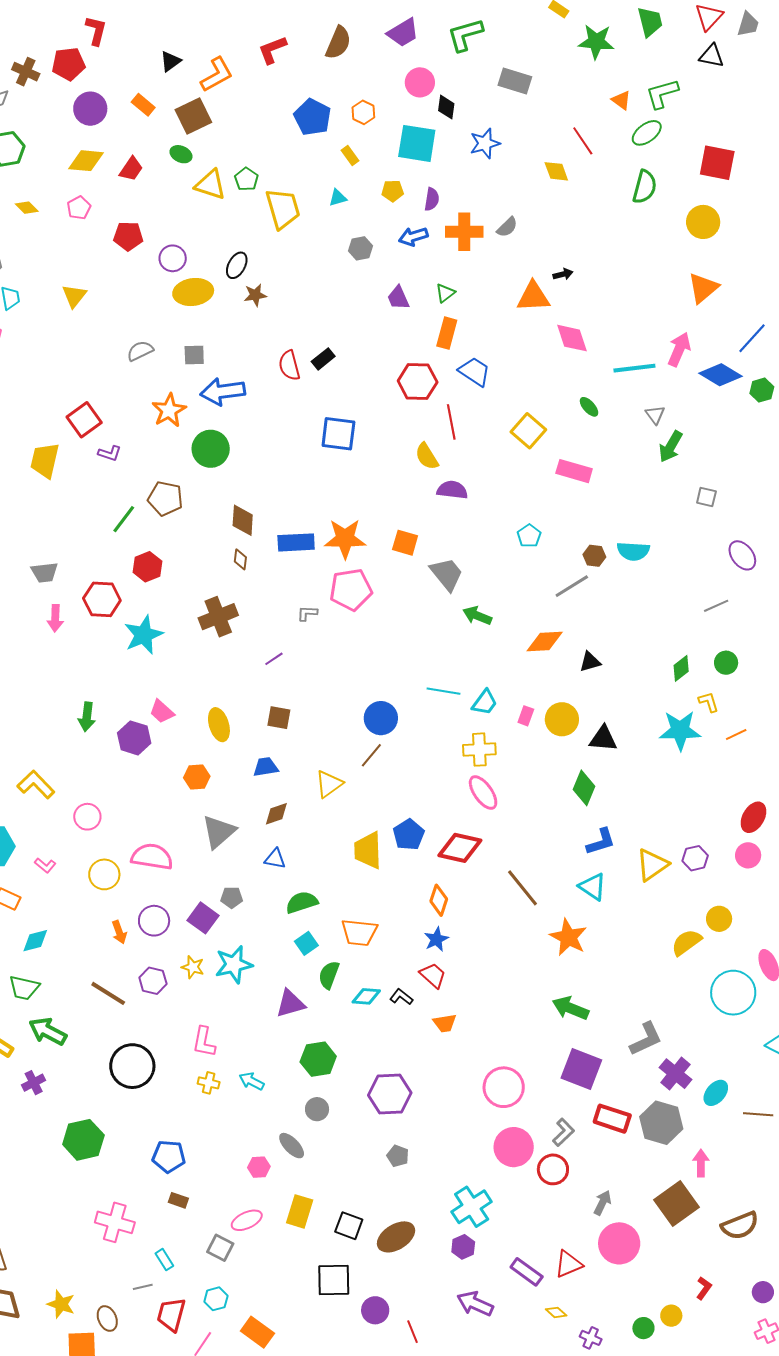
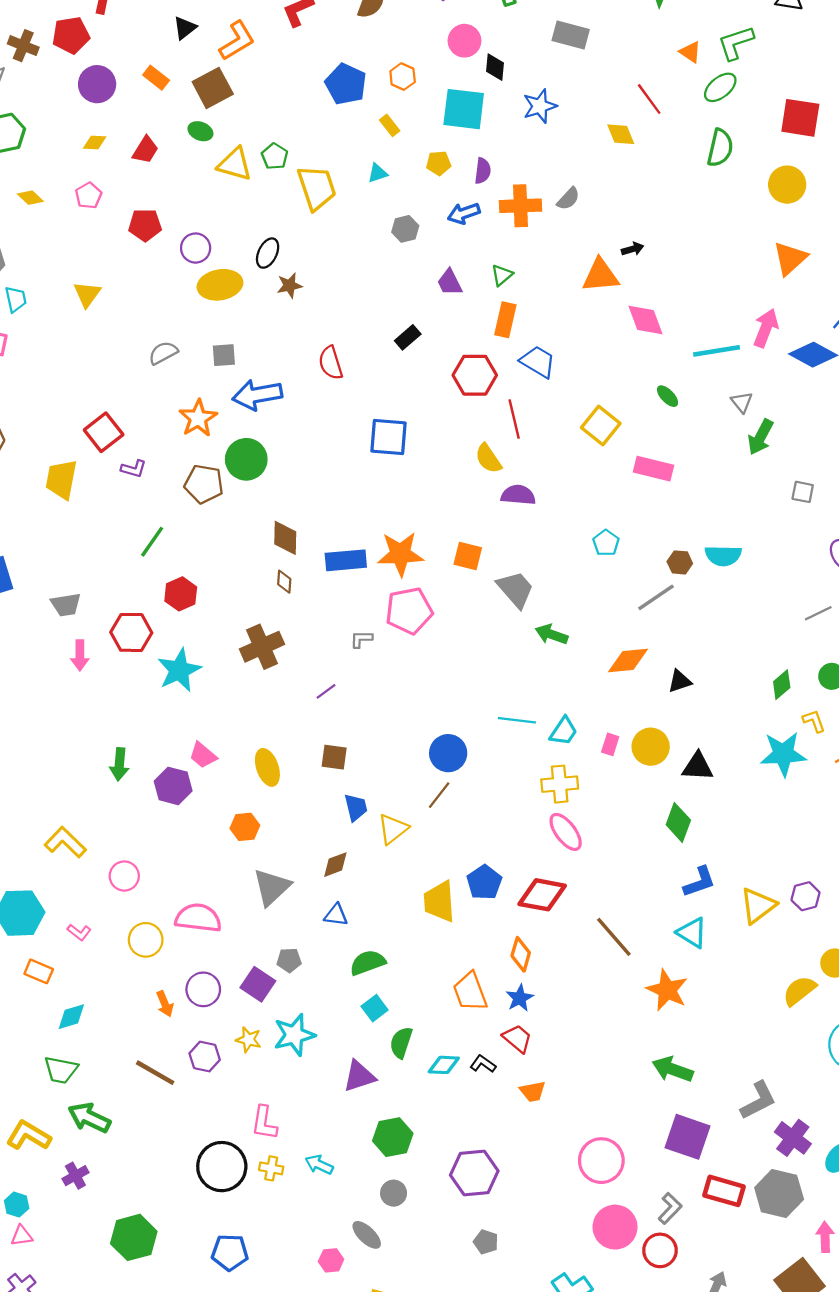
yellow diamond: (86, 161) -> (95, 143), size x0.6
black rectangle: (323, 359) -> (408, 337), moved
brown pentagon: (165, 498) -> (204, 484), moved
blue trapezoid: (266, 767) -> (356, 807), moved, turned 88
orange trapezoid: (359, 932) -> (470, 992), moved, turned 66
black circle: (132, 1066) -> (222, 1167), moved

